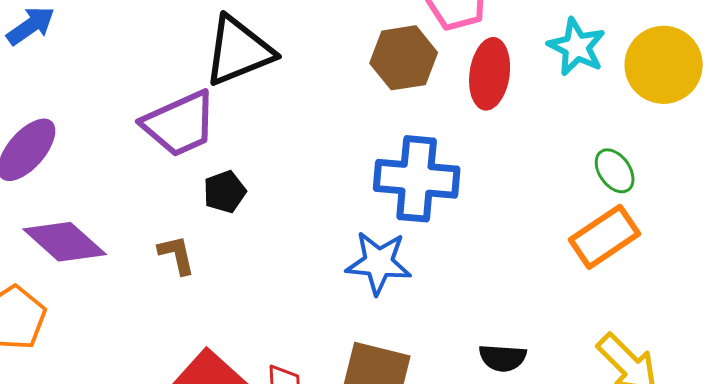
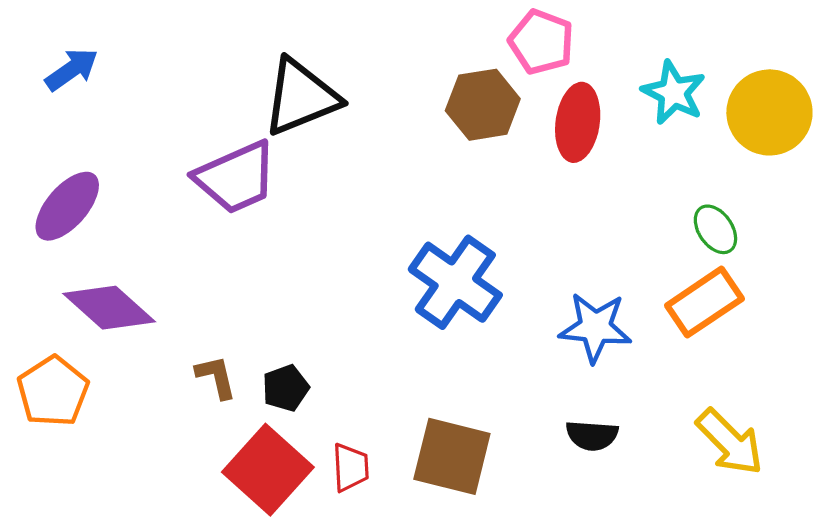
blue cross: (417, 179) -> (455, 282), moved, turned 30
black pentagon: (225, 192) -> (286, 388), moved
brown L-shape: (177, 255) -> (216, 377), moved
blue star: (379, 263) -> (595, 327), moved

